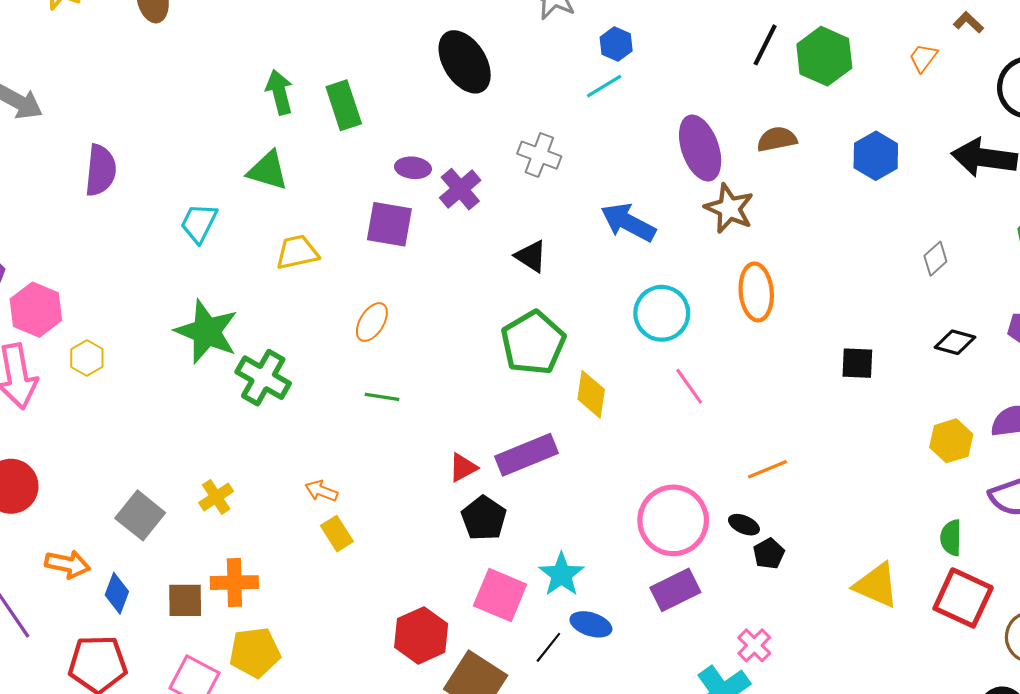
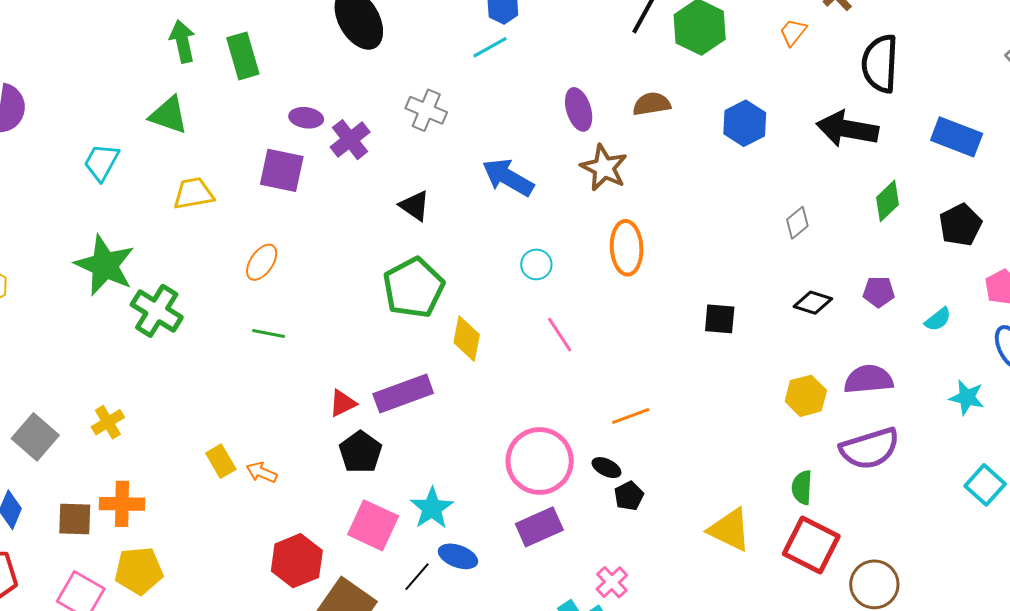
purple ellipse: (700, 148) -> (579, 109), size x0.7
cyan circle: (662, 313) -> (536, 264), size x0.6
orange arrow: (321, 491) -> (262, 472), moved

